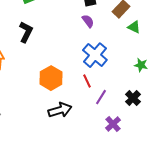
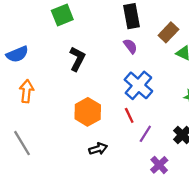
black L-shape: (26, 32) -> (77, 59), moved
black arrow: (60, 110) -> (98, 149), size x0.7

